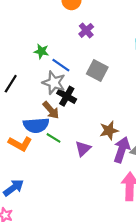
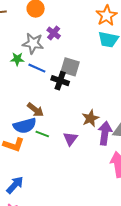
gray star: (54, 83) -> (33, 43), moved
black cross: (67, 96) -> (60, 81), moved

